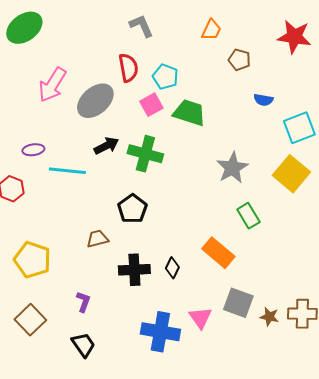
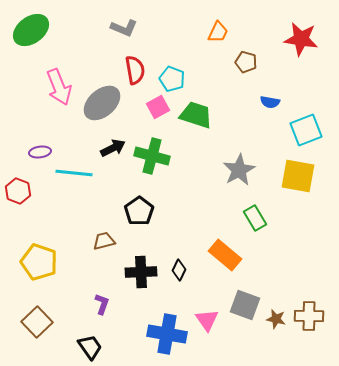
gray L-shape: (141, 26) -> (124, 28), moved, turned 136
pink arrow: (52, 85) -> (59, 87), turned -54
yellow square: (291, 174) -> (298, 176), turned -30
purple L-shape: (83, 302) -> (102, 304), moved

